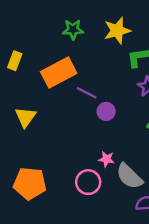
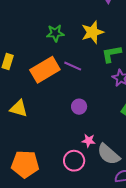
purple line: (87, 93) -> (73, 66), moved
purple circle: (106, 111) -> (79, 107), moved
yellow triangle: (25, 117) -> (19, 108), turned -48

